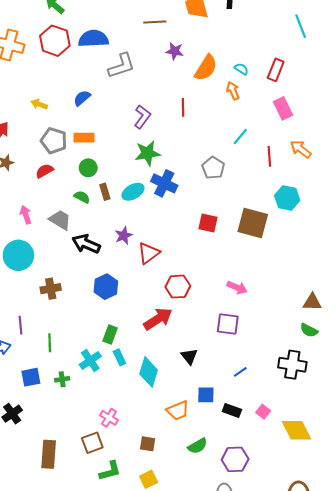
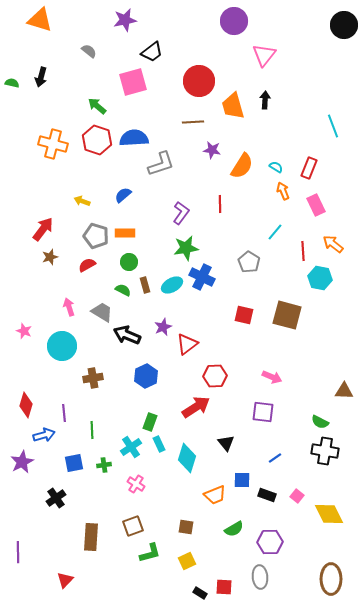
orange arrow: (233, 91) -> (283, 191), moved
cyan hexagon: (287, 198) -> (320, 278), moved
green semicircle: (309, 330) -> (320, 422), moved
pink cross: (109, 418) -> (136, 484), moved

